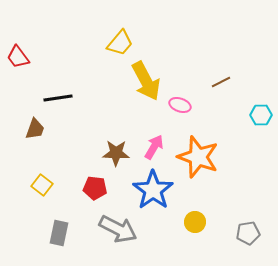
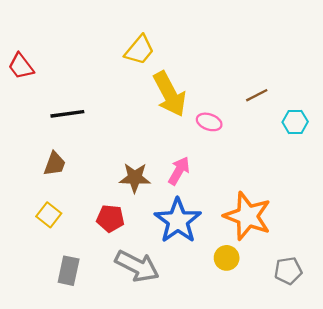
cyan hexagon: (261, 115) -> (295, 122), moved
brown trapezoid: (35, 129) -> (55, 164), moved
orange star: (198, 157) -> (247, 216), moved

